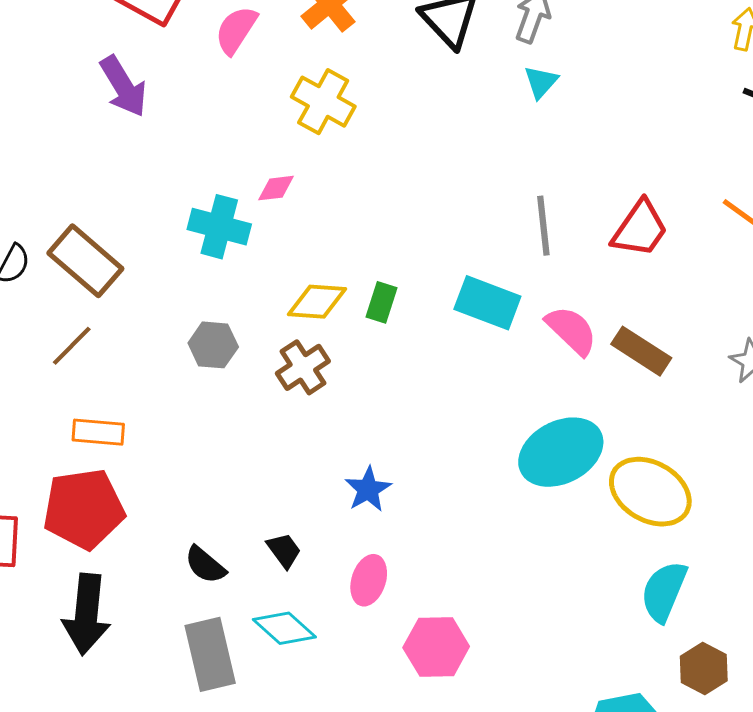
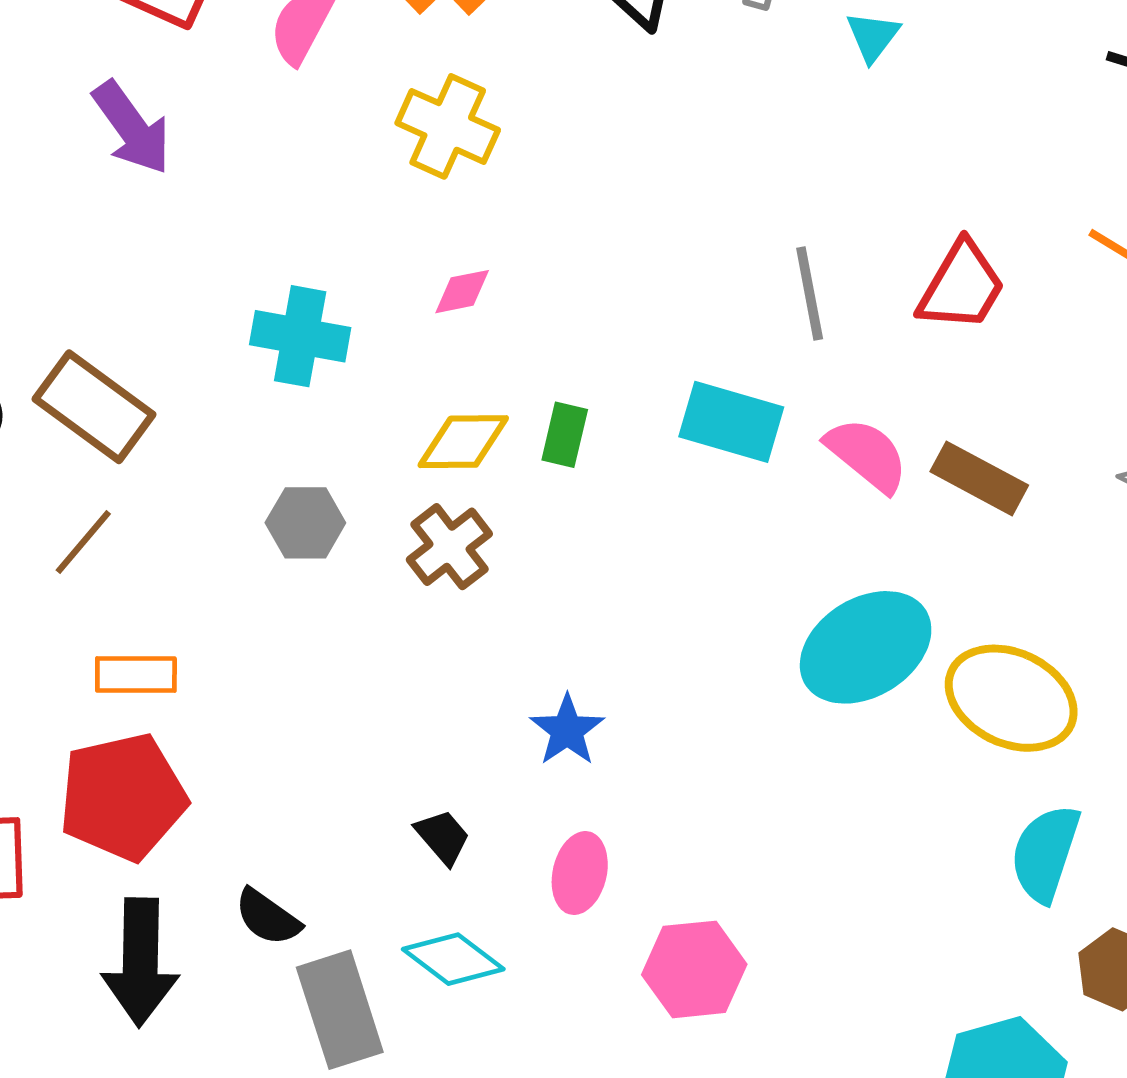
cyan triangle: (541, 82) -> (873, 37), moved
pink diamond: (276, 188) -> (462, 292), moved
black semicircle: (205, 565) -> (268, 917), moved

